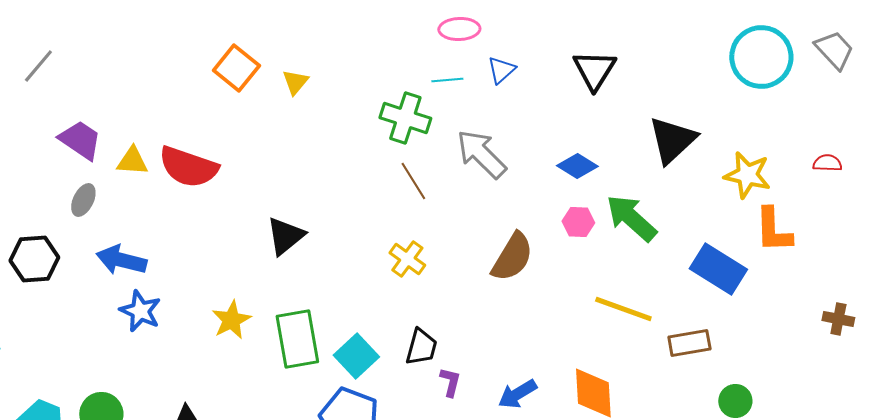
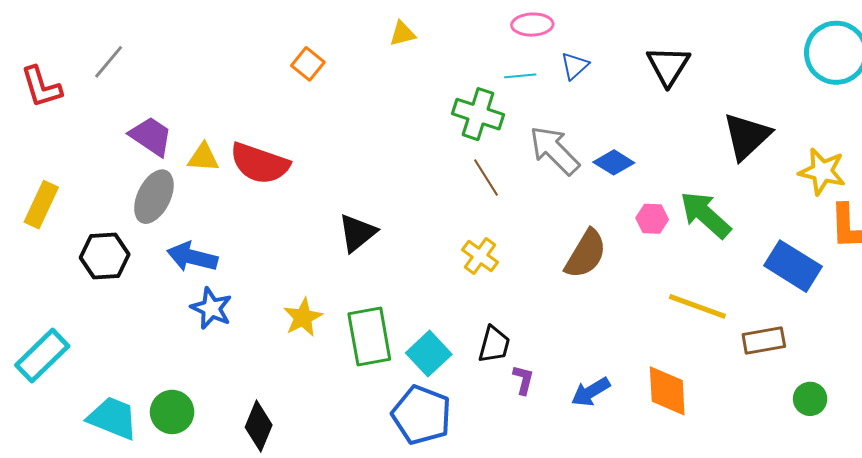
orange square: (236, 68) -> (308, 64), size x0.7
yellow triangle: (295, 82) -> (403, 34), moved, turned 36
blue diamond: (577, 166) -> (614, 162), moved
gray ellipse: (83, 200) -> (154, 197), size x1.6

